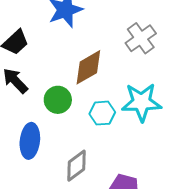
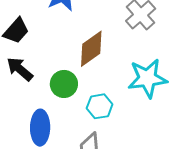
cyan hexagon: (102, 113) -> (100, 106), moved

